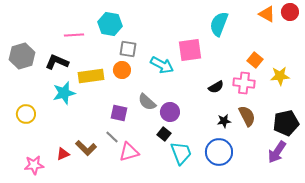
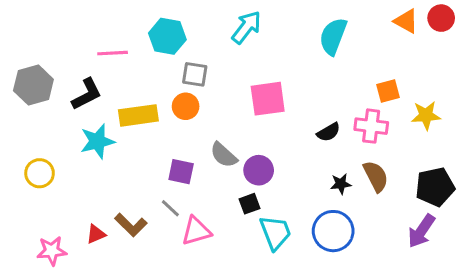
pink square: (190, 50) -> (268, 99), moved
orange square: (255, 60) -> (388, 91), turned 35
black L-shape: (57, 62) -> (87, 94), turned 130
cyan arrow: (162, 65) -> (246, 27), moved, turned -80
black square: (164, 134) -> (249, 204), turned 32

